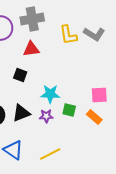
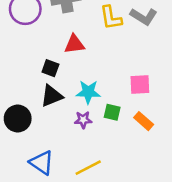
red triangle: (31, 49) -> (74, 44), moved
pink square: (99, 95) -> (140, 84), moved
black triangle: (21, 113) -> (52, 96), moved

